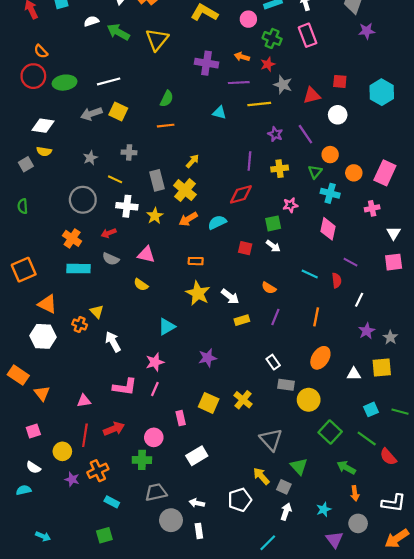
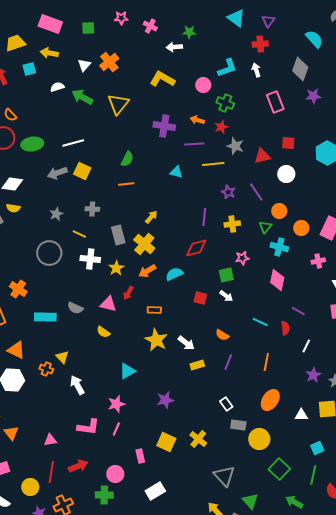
pink rectangle: (308, 35) -> (275, 102), moved
red arrow: (109, 233) -> (128, 293), moved, turned -40
orange cross: (72, 238) -> (18, 289), moved
green line: (367, 438) -> (313, 475), turned 66

